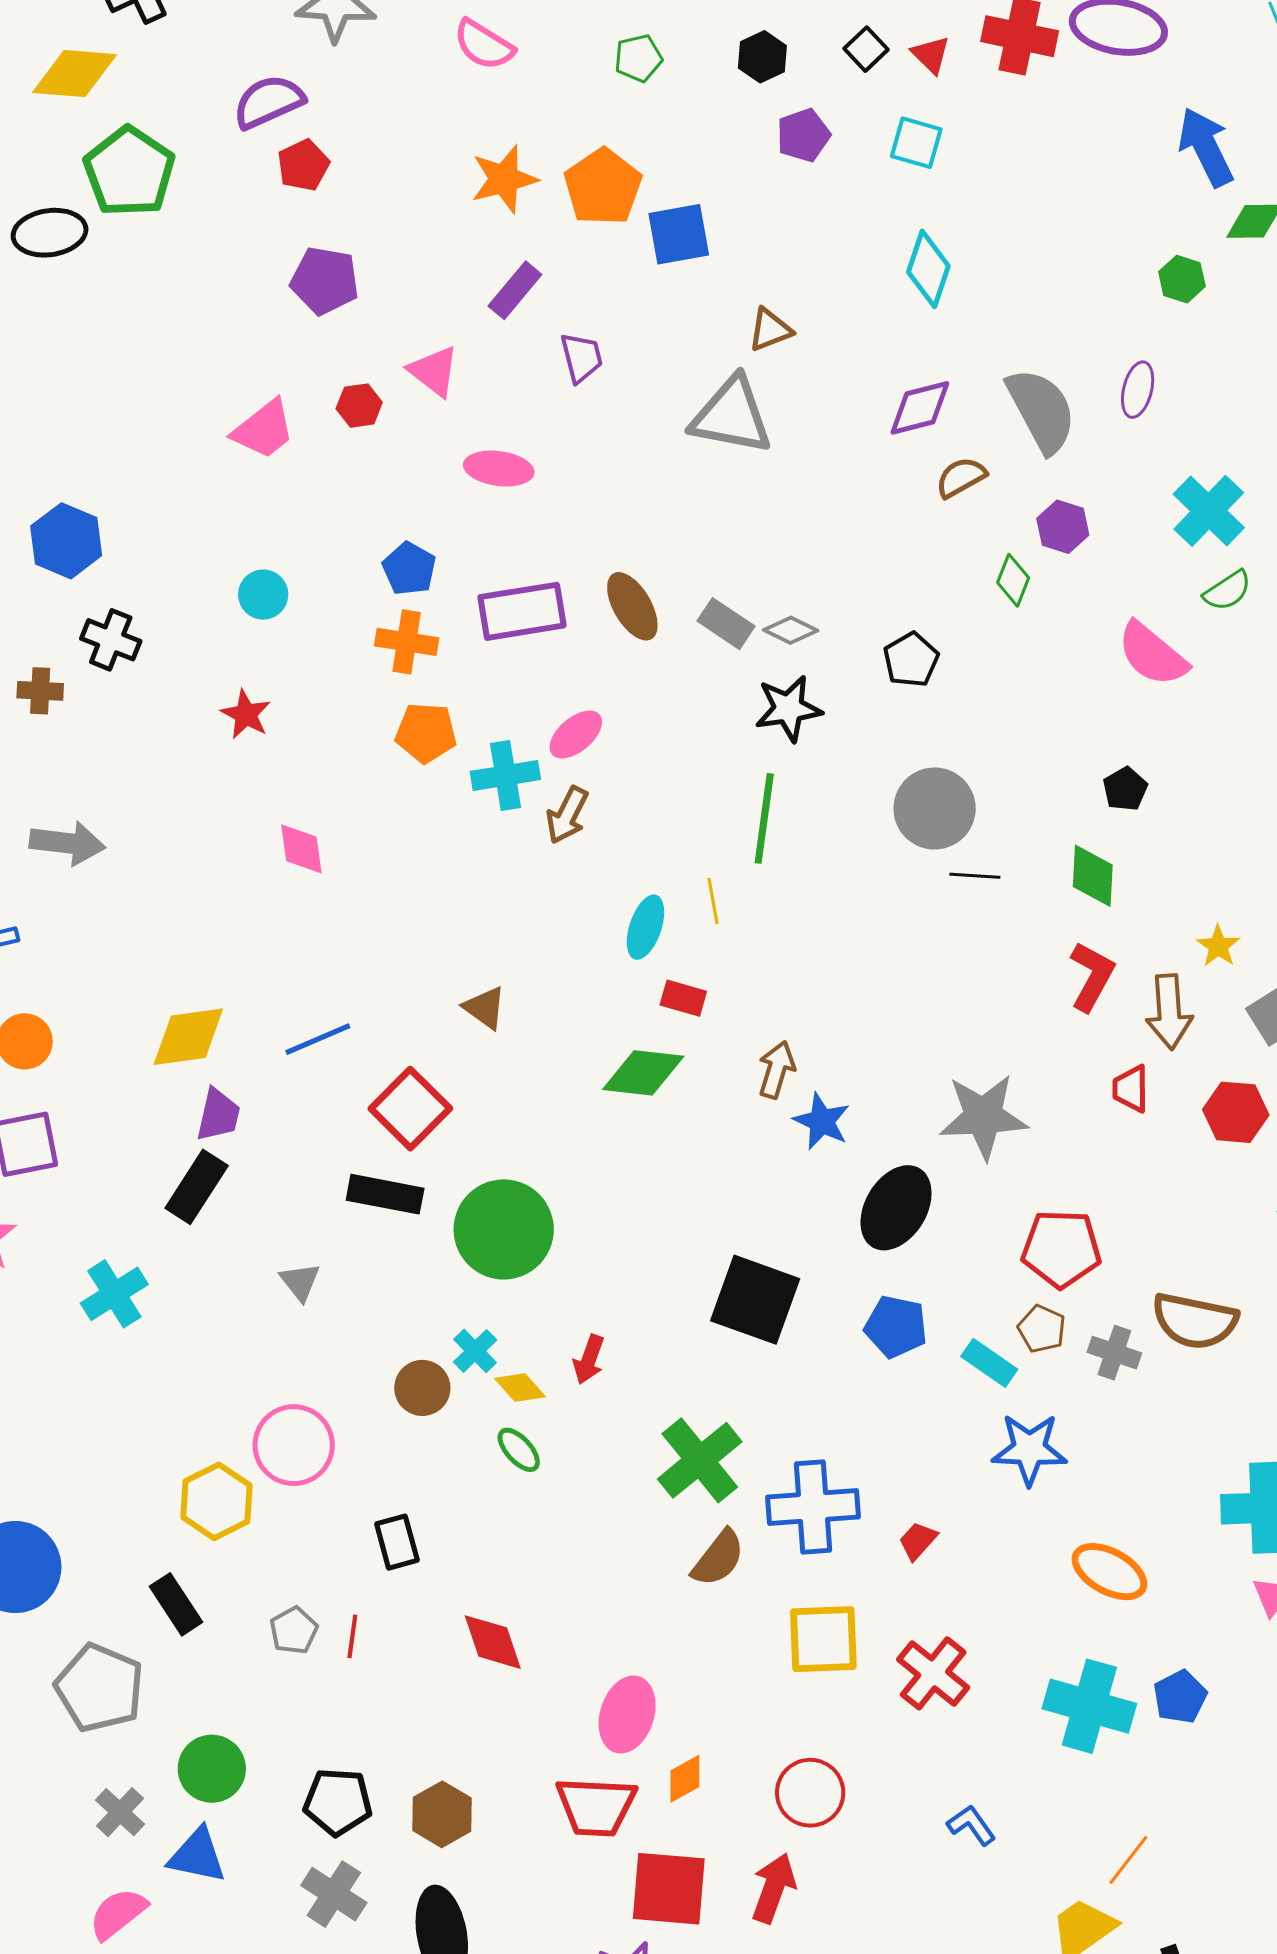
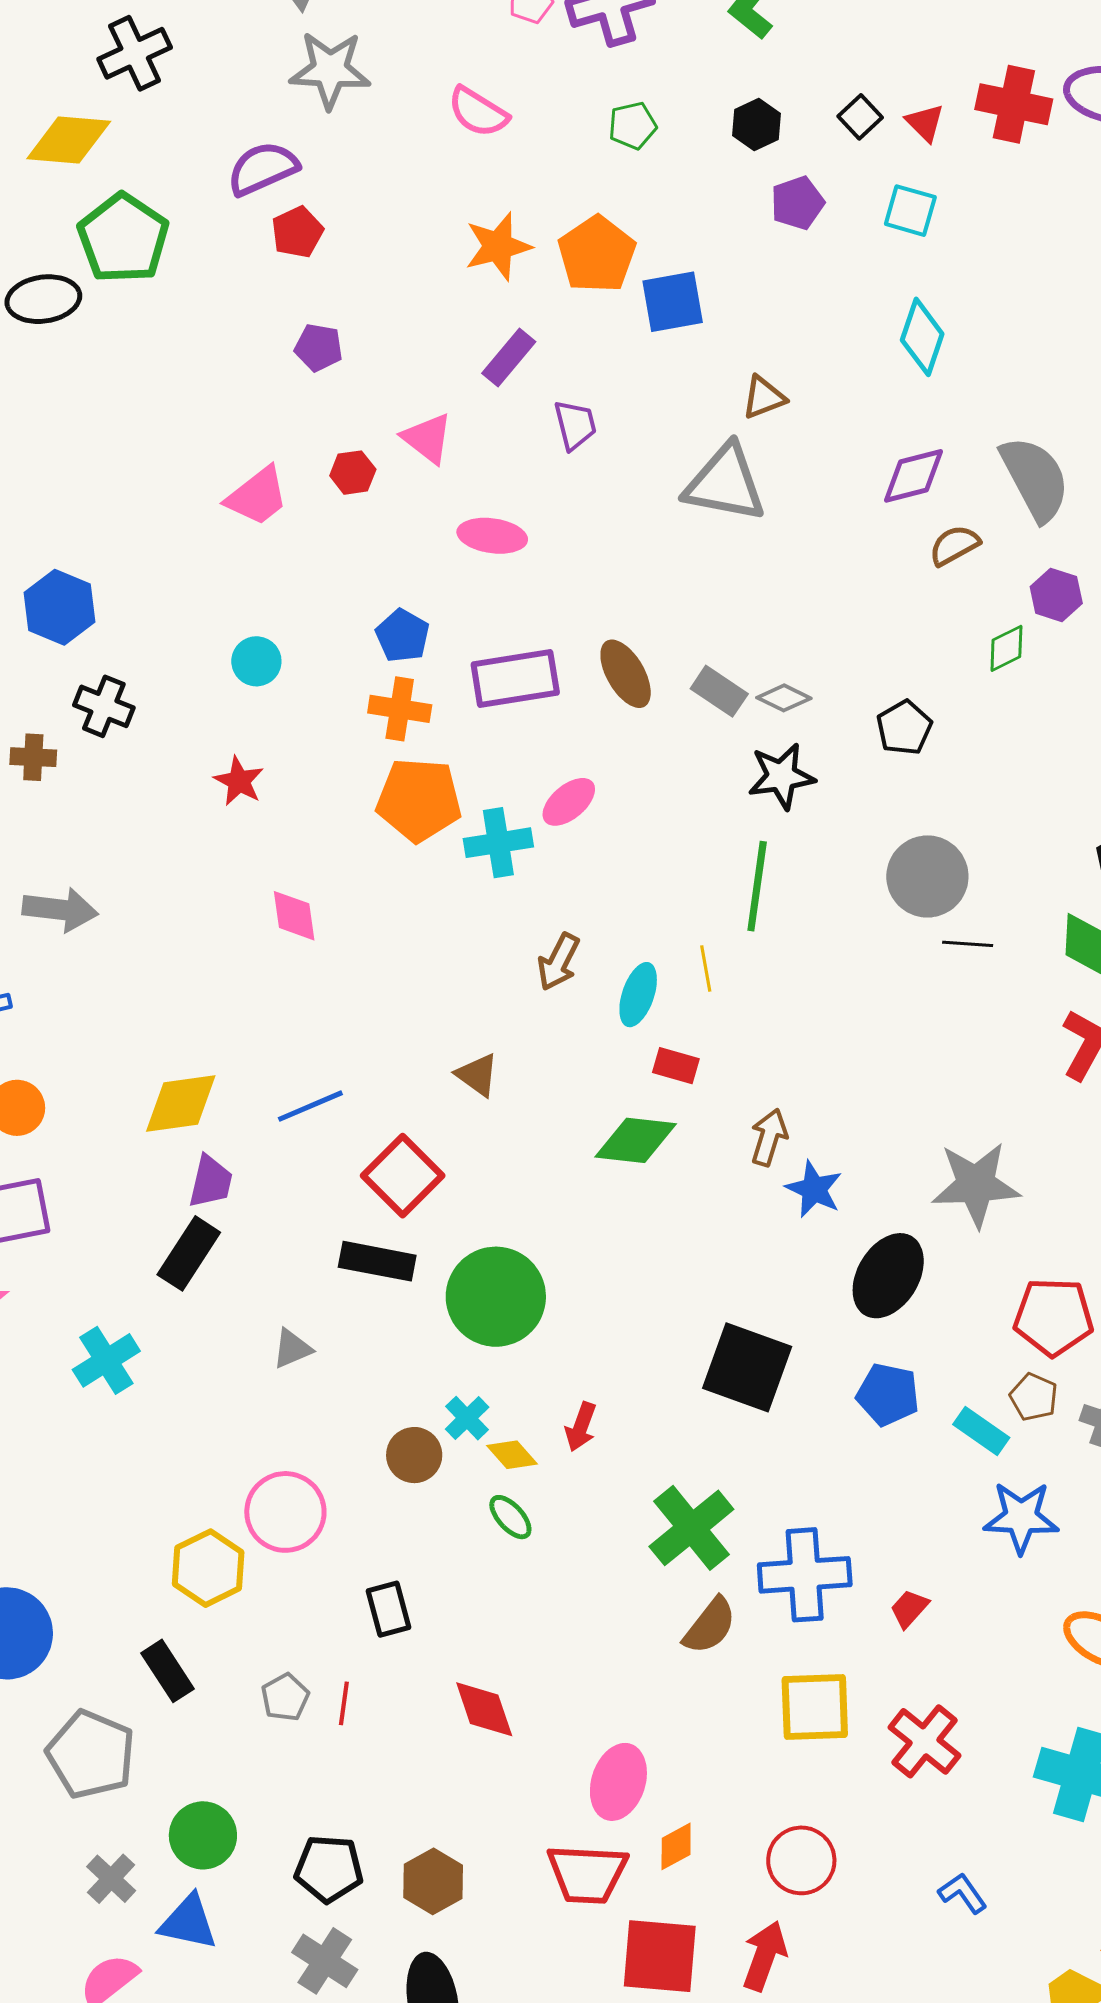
purple pentagon: (325, 281) -> (319, 348), size x0.7
green diamond: (1013, 580) -> (1006, 648), turned 42
orange pentagon: (426, 733) -> (419, 800), size x1.4
brown arrow: (567, 815) -> (558, 962), moved
gray triangle: (300, 1282) -> (292, 1349), turned 45

